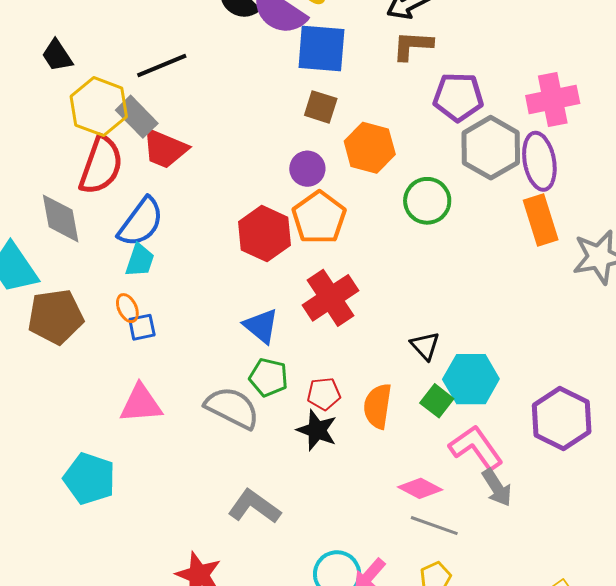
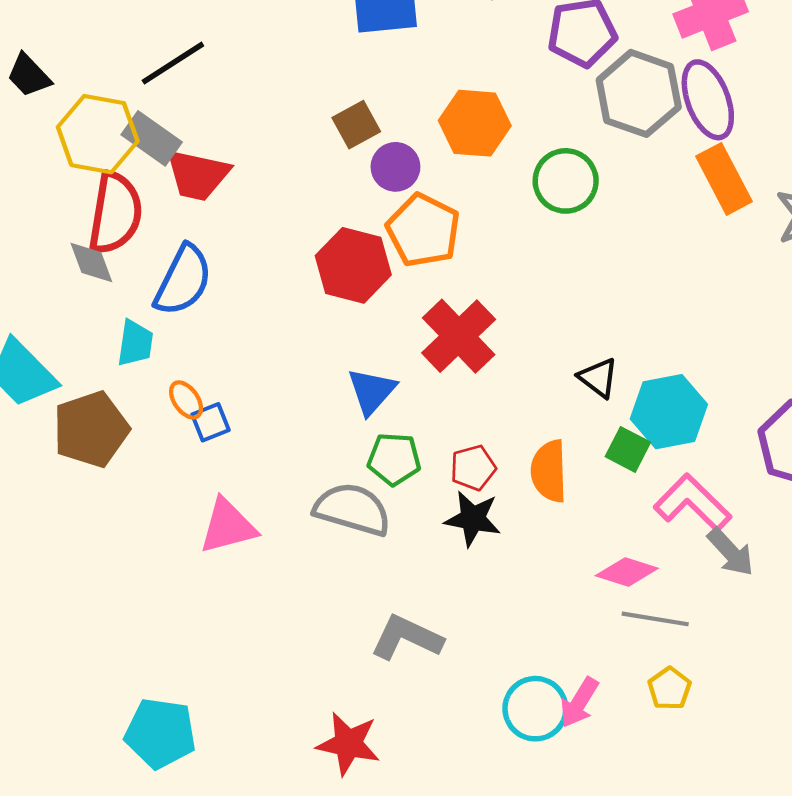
brown square: (321, 107) -> (356, 125), moved, turned -36
gray diamond: (61, 218) -> (91, 263), moved, size x0.7
cyan trapezoid: (140, 260) -> (135, 343), moved
blue triangle: (261, 326) -> (372, 391), turned 42
cyan pentagon: (89, 479) -> (160, 733), moved

